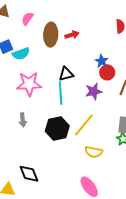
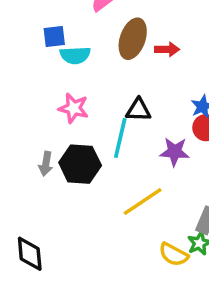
pink star: (29, 84) -> (74, 108), size x0.7
black hexagon: (57, 129) -> (80, 164), moved
yellow semicircle: (94, 152) -> (174, 255), moved

